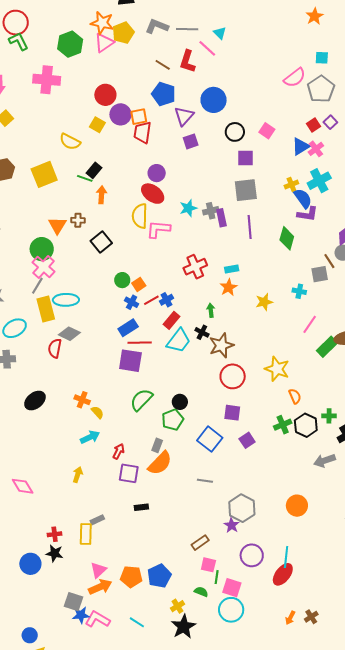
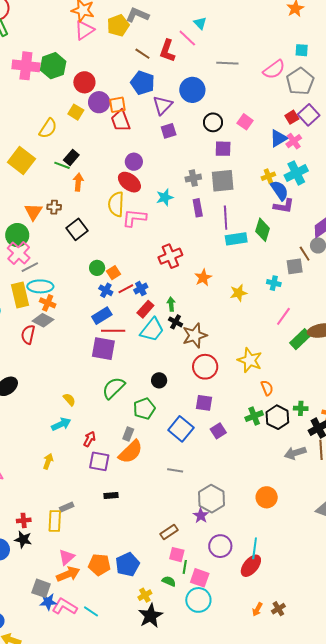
gray line: (187, 29) -> (227, 63), moved
yellow pentagon: (123, 33) -> (118, 25), moved
green hexagon: (70, 44) -> (53, 66), moved
purple square: (330, 122) -> (309, 115), size x1.5
red trapezoid: (142, 132) -> (121, 121), turned -30
yellow semicircle: (70, 142) -> (48, 128), turned -85
yellow square: (44, 174) -> (21, 161), turned -32
gray cross: (211, 211) -> (193, 178), moved
cyan rectangle: (232, 269) -> (236, 239), moved, size x1.5
gray line: (37, 286) -> (30, 267), moved, turned 30
green arrow: (211, 310) -> (171, 304), moved
orange cross: (82, 400) -> (48, 303), moved
black circle: (180, 402) -> (159, 380), moved
cyan line: (137, 622) -> (91, 611), moved

